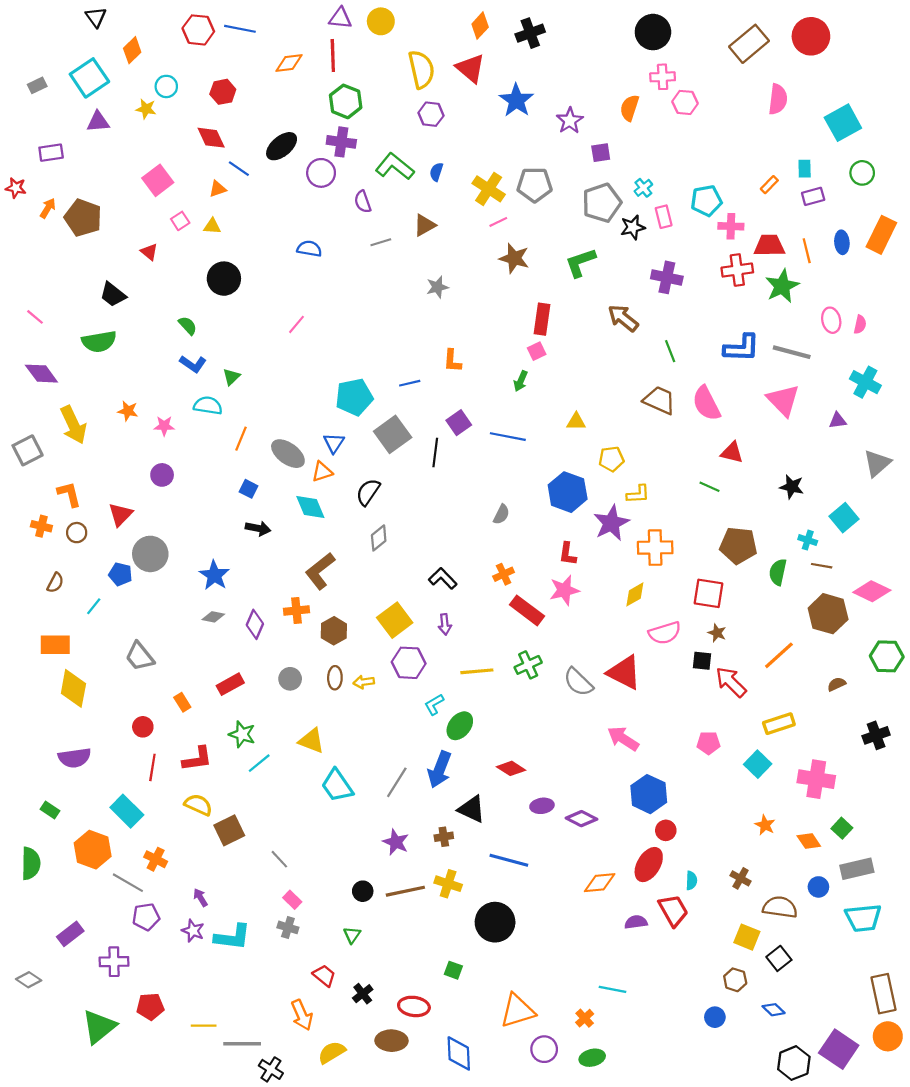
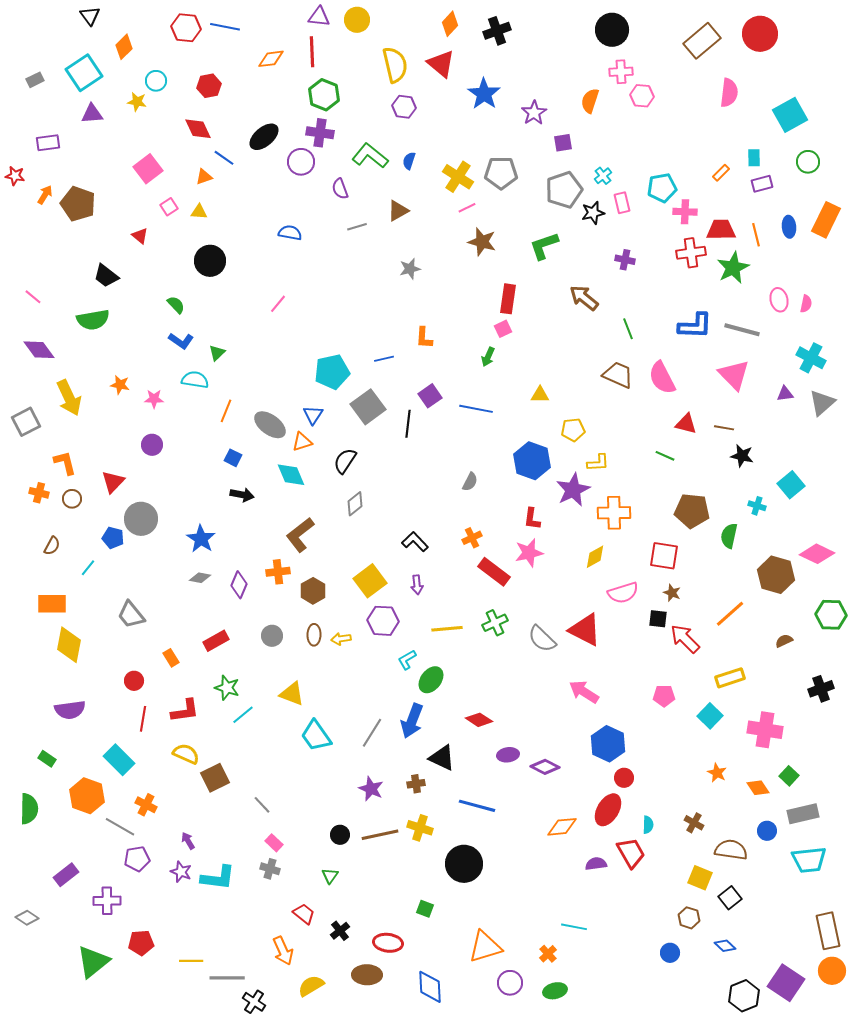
purple cross: (667, 277) -> (625, 260), size x0.7
gray triangle: (877, 463) -> (822, 403), moved
brown line: (822, 566) -> (724, 428), moved

